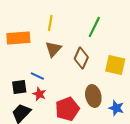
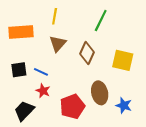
black square: (19, 87) -> (19, 70), moved

